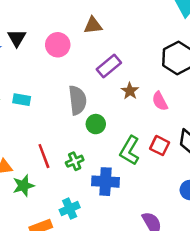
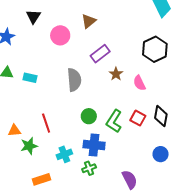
brown triangle: (93, 25) -> (89, 21), turned -35
black triangle: (17, 38) -> (33, 17), moved
green circle: (96, 124) -> (89, 116), moved
green cross: (75, 161) -> (89, 168), moved
cyan cross: (70, 209) -> (64, 154), moved

